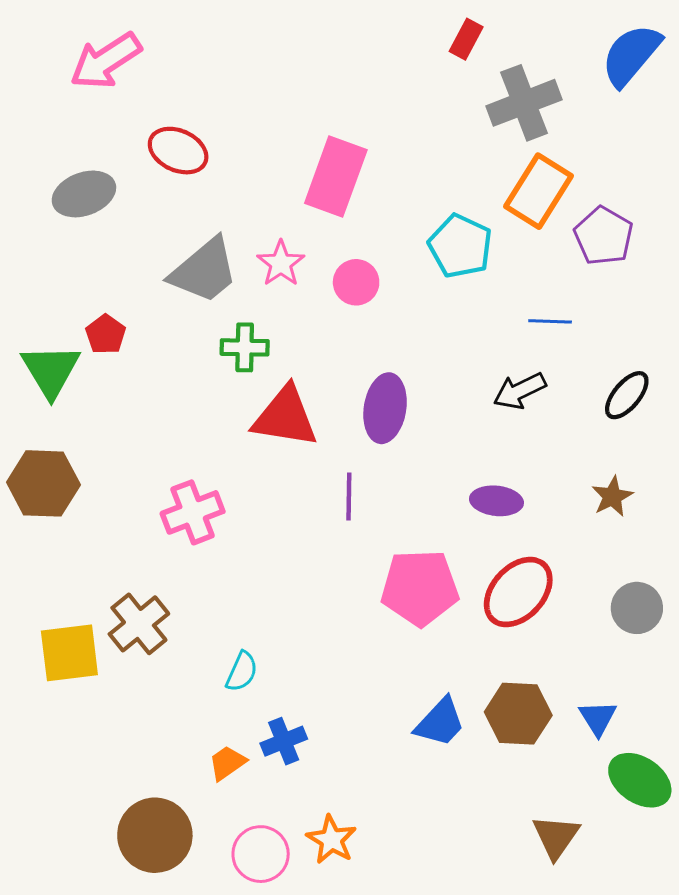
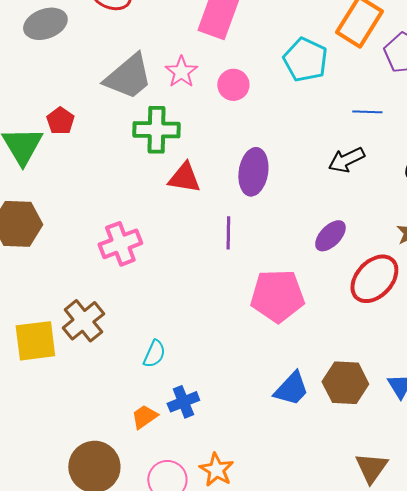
green cross: (245, 347) -> (156, 130), size x1.4
red triangle: (285, 417) -> (184, 178), size x0.7
purple ellipse: (496, 501) -> (330, 236), turned -52
red ellipse: (518, 592) -> (374, 279), moved

